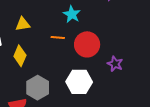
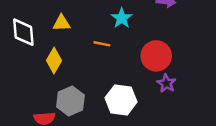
red circle: (87, 44) -> (156, 56), moved

